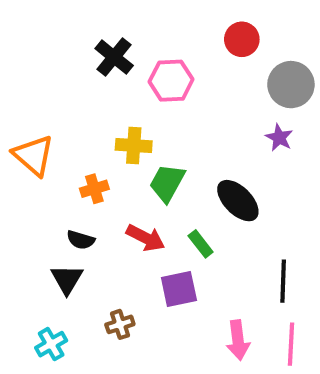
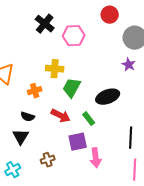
black ellipse: (238, 201) -> (108, 97), turned -65
pink arrow: (238, 340) -> (96, 158), moved

